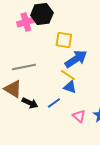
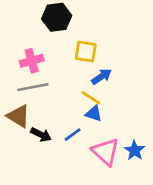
pink cross: (26, 22) -> (32, 61), moved
blue arrow: (76, 59) -> (102, 77), size x0.7
pink triangle: (79, 116) -> (105, 152), size x1.6

